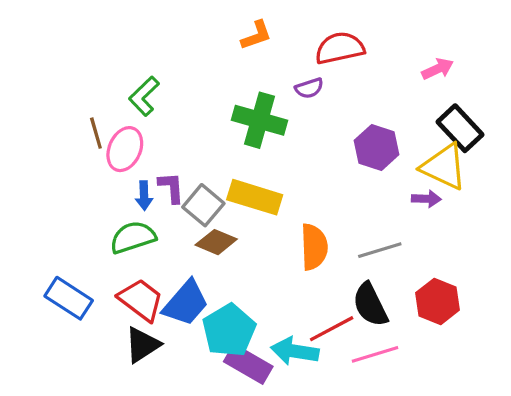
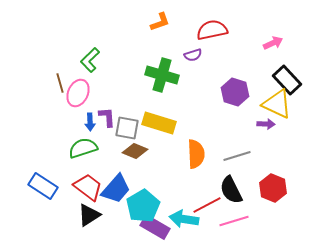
gray square: (203, 205) -> (127, 128), turned -30

